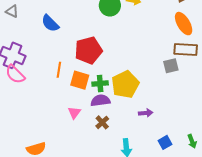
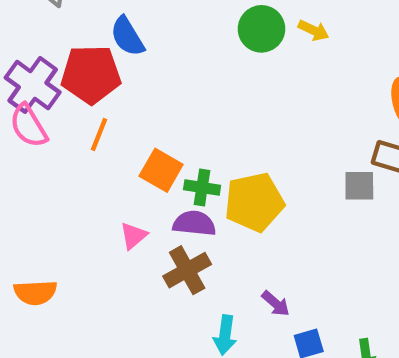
red pentagon: (88, 50) -> (91, 74), moved
orange line: (59, 70) -> (99, 135), moved
purple arrow: (146, 113) -> (276, 304), moved, turned 32
brown cross: (102, 122) -> (187, 270), size x1.5

